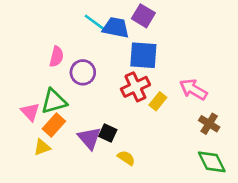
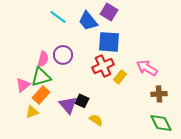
cyan line: (95, 22) -> (58, 17), moved
blue trapezoid: (116, 28) -> (88, 21), turned -140
pink semicircle: (56, 57) -> (43, 59), moved
pink triangle: (30, 112) -> (23, 85), turned 35
brown cross: (209, 124) -> (159, 94), turned -35

